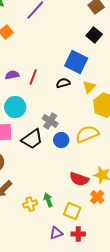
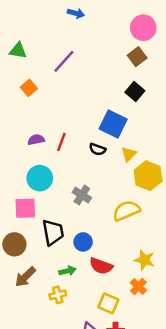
black semicircle: (63, 83) -> (98, 149), turned -144
black trapezoid: (32, 139) -> (53, 232), moved, turned -65
blue circle: (61, 140) -> (83, 242), moved
red semicircle: (79, 179) -> (101, 266), moved
green arrow: (48, 200) -> (67, 271), moved, turned 96

